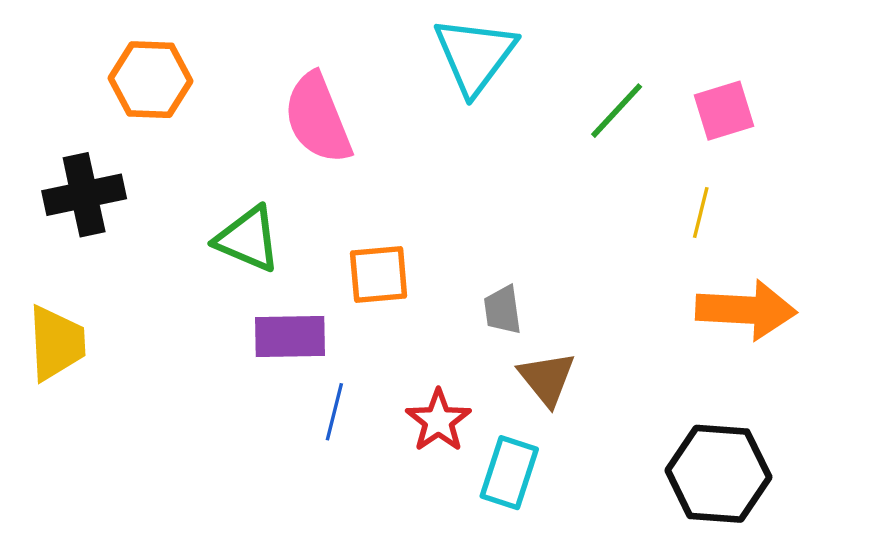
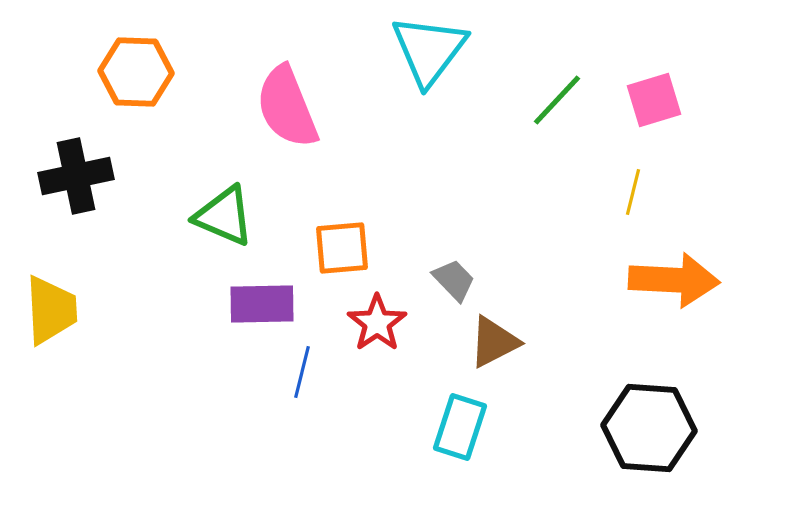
gray trapezoid: (503, 310) -> (454, 280), turned 144
brown triangle: (547, 379) -> (494, 342), turned 42
red star: (438, 421) -> (377, 323), moved

